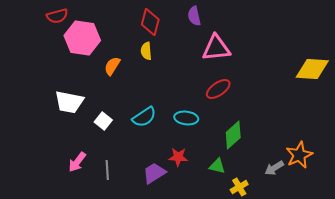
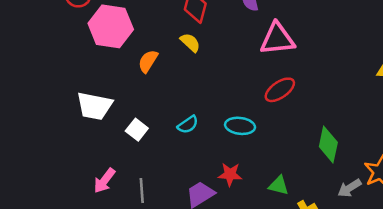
yellow semicircle: (146, 51) -> (190, 43), turned 138
cyan semicircle: (144, 117) -> (188, 125), size x0.7
green diamond: (233, 135) -> (328, 145), moved, turned -36

